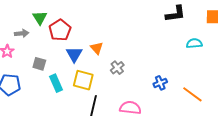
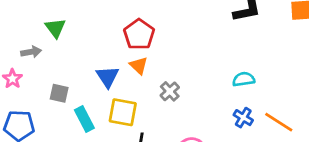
red pentagon: (60, 30) -> (139, 34), moved
cyan semicircle: (194, 43) -> (244, 79), moved
blue cross: (160, 83) -> (243, 118), moved, turned -32

